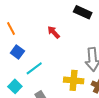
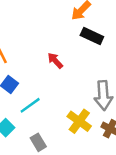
yellow cross: (74, 80) -> (79, 121), turned 30

